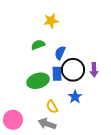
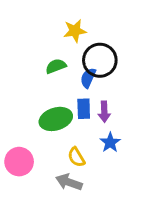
black circle: (73, 70) -> (100, 60), moved
purple arrow: (94, 70) -> (104, 112), moved
pink circle: (13, 120) -> (19, 162), moved

